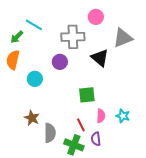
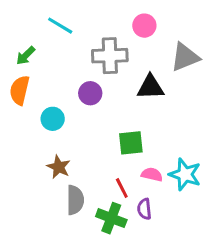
cyan line: (34, 25) -> (60, 26), moved
black triangle: (100, 58) -> (150, 87), turned -42
pink semicircle: (101, 116) -> (152, 174), turned -80
cyan star: (123, 116) -> (185, 174), size x1.5
brown star: (32, 118) -> (59, 167), moved

